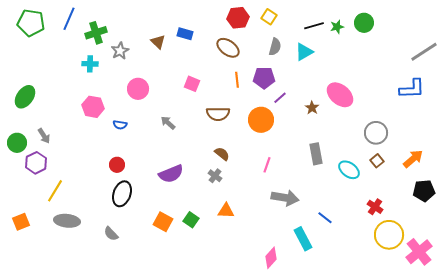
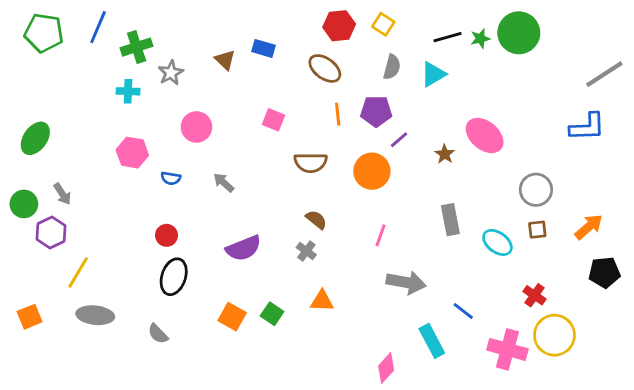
green circle: (364, 23) -> (519, 33), size x1.5
gray arrow: (168, 123) -> (224, 183), moved
brown square: (377, 161) -> (537, 230), turned 32
pink cross: (419, 252) -> (507, 349), moved, turned -36

